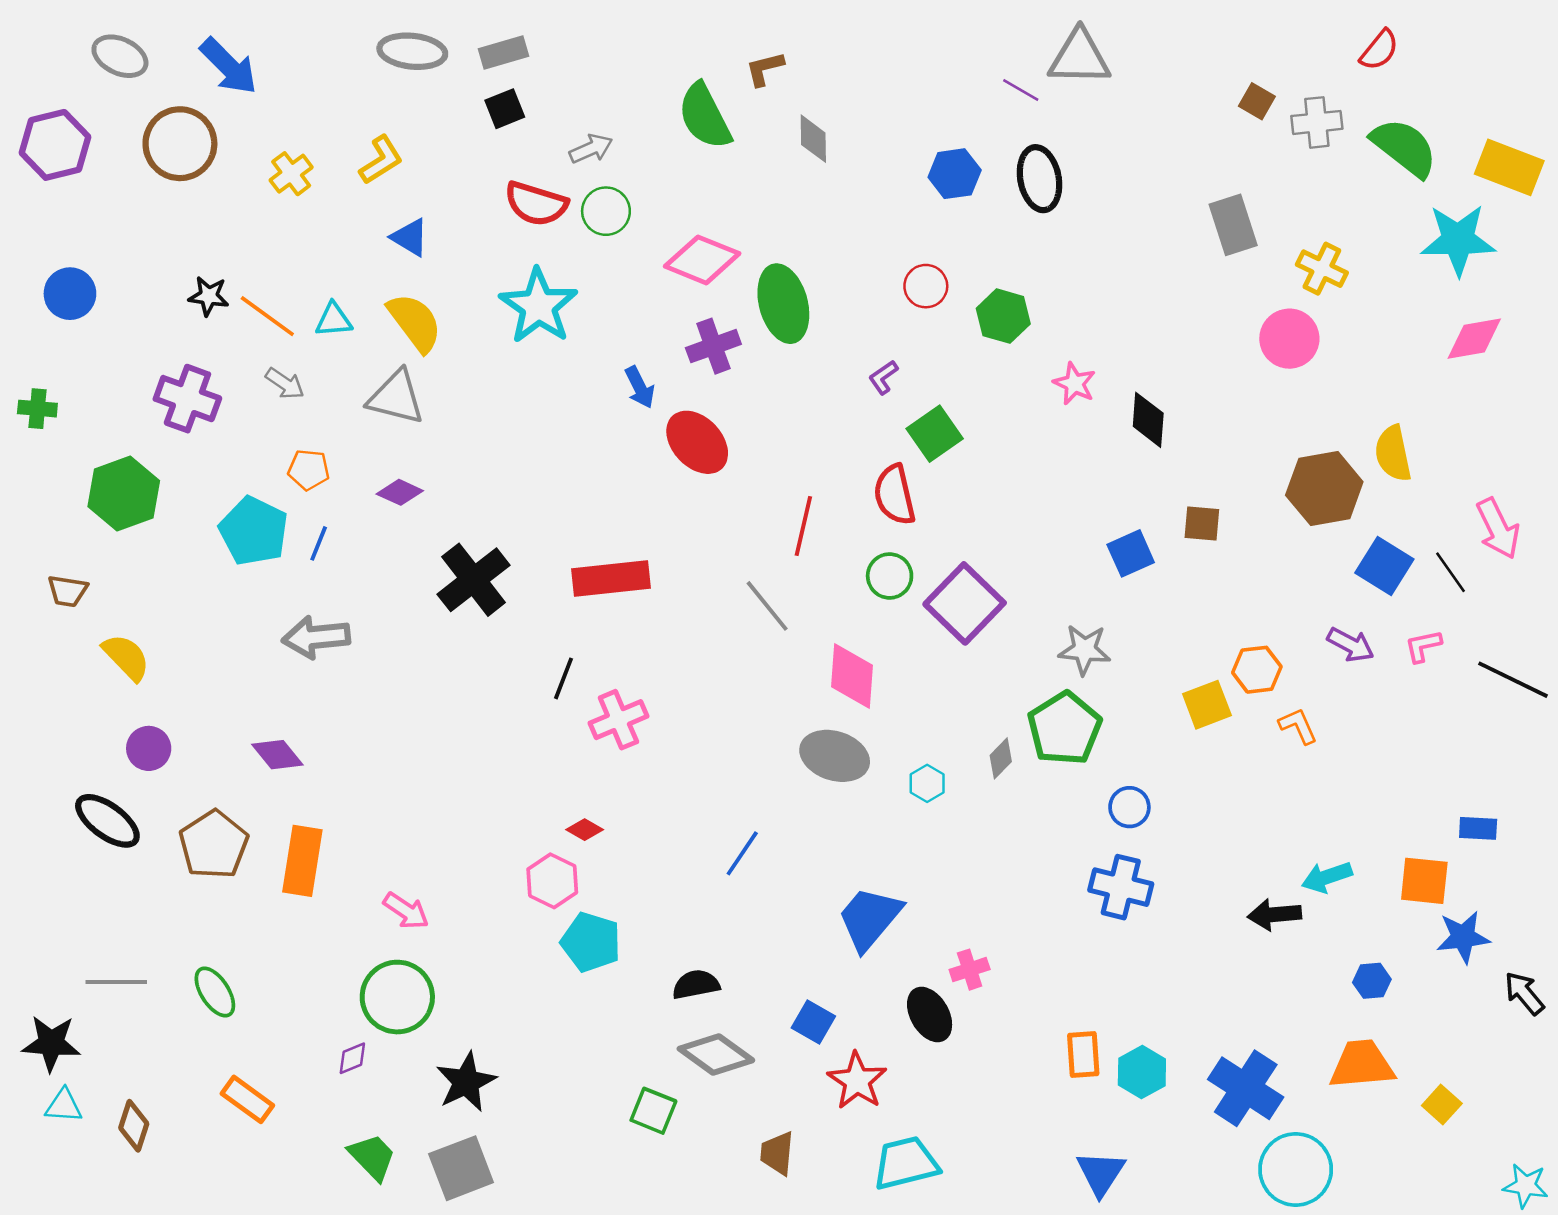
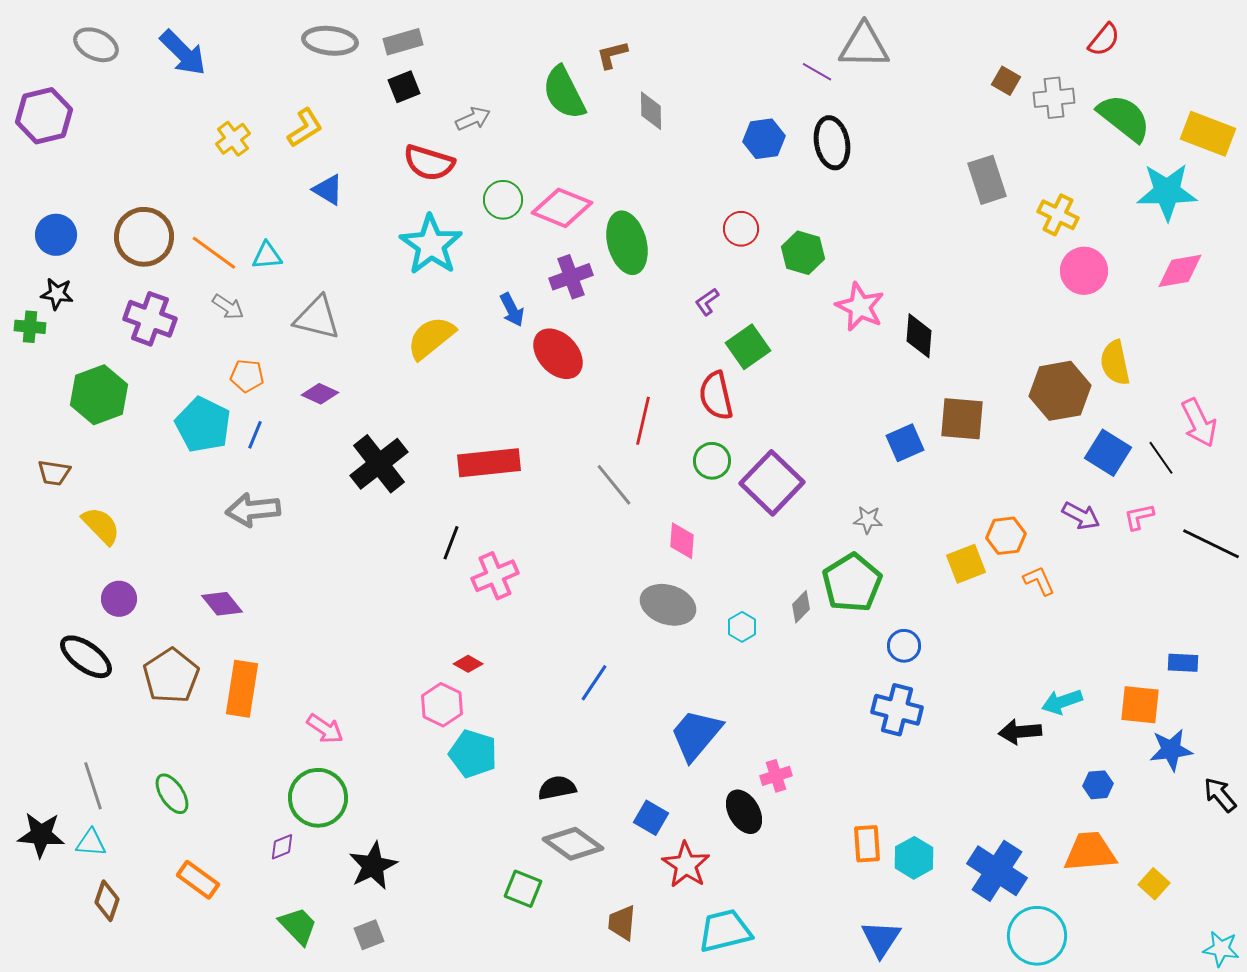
brown circle: (180, 144) -> (144, 237), moved
green circle: (606, 211) -> (503, 200), moved
black star: (209, 296) -> (57, 294), moved
yellow semicircle: (415, 322) -> (431, 338), moved, turned -92
pink circle: (1289, 339) -> (1084, 271), moved
pink star: (1074, 384) -> (860, 307), size x1.4
brown square: (1202, 524) -> (962, 419), size x1.5
gray star: (1084, 650) -> (868, 520), size x0.7
pink diamond: (852, 676) -> (682, 541), size x0.7
gray line: (116, 982) -> (93, 786), turned 72
cyan triangle: (64, 1106) -> (91, 843), moved
gray square: (461, 1168) -> (369, 935), size x0.6

